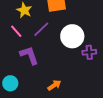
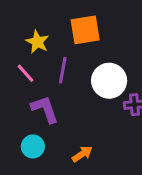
purple line: (41, 29) -> (63, 70), turned -36
cyan circle: (10, 83) -> (33, 146), moved

